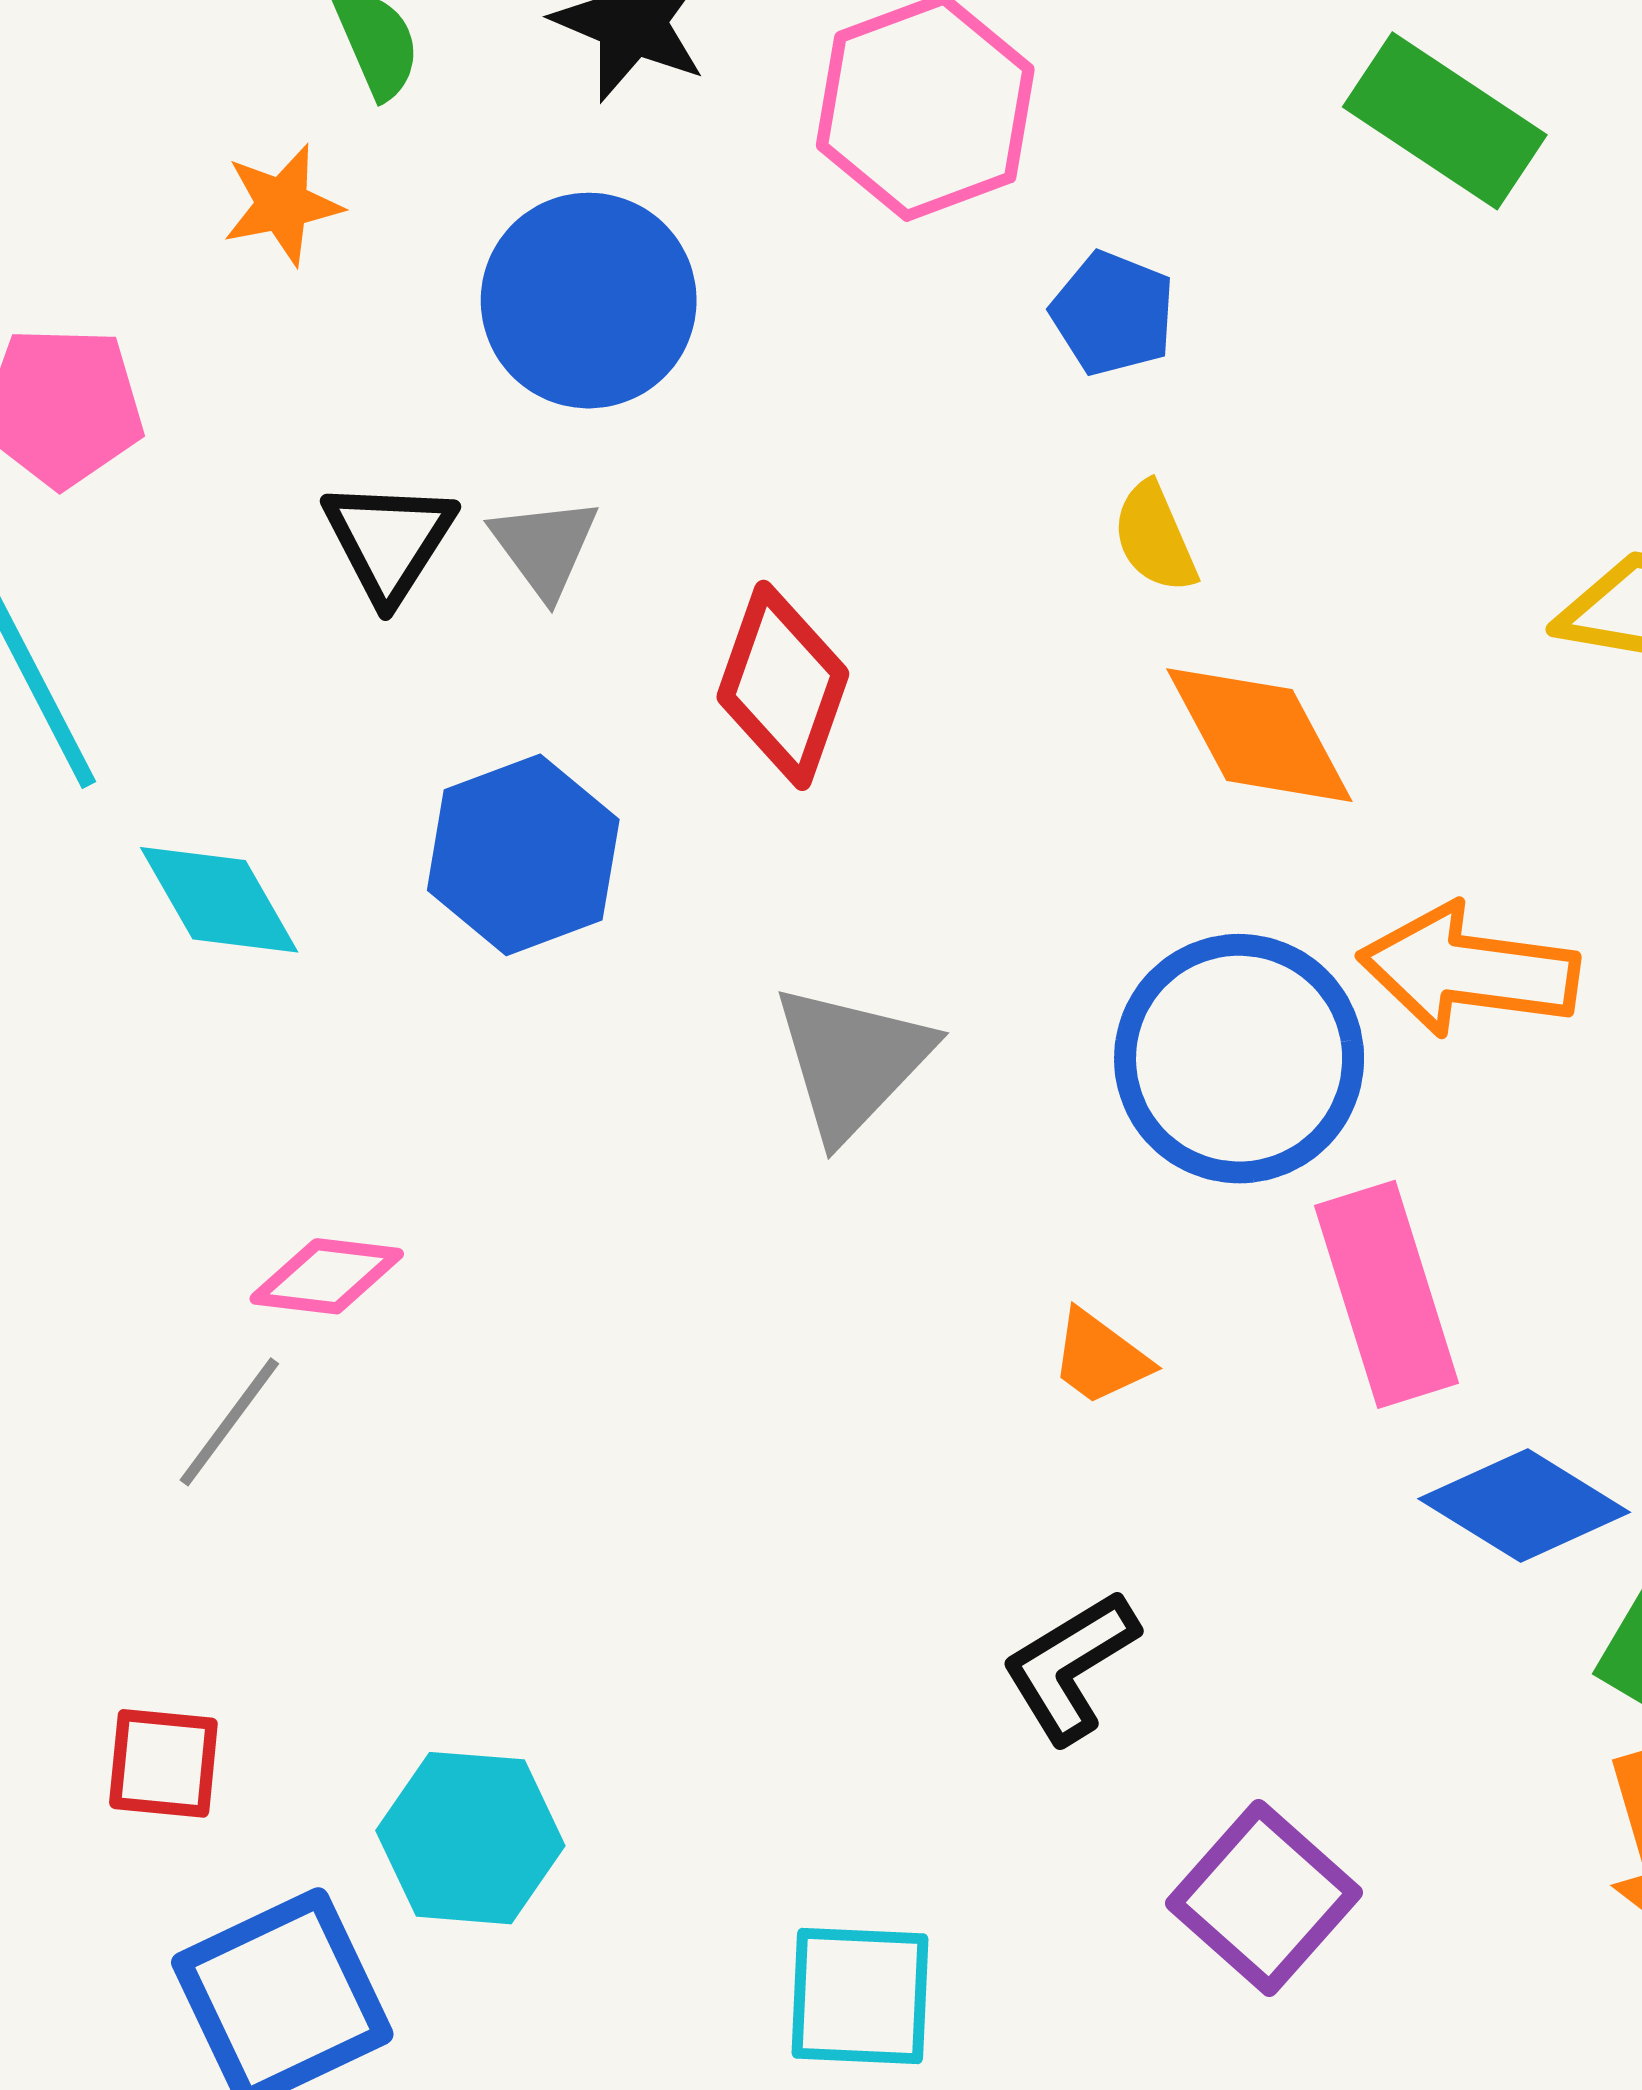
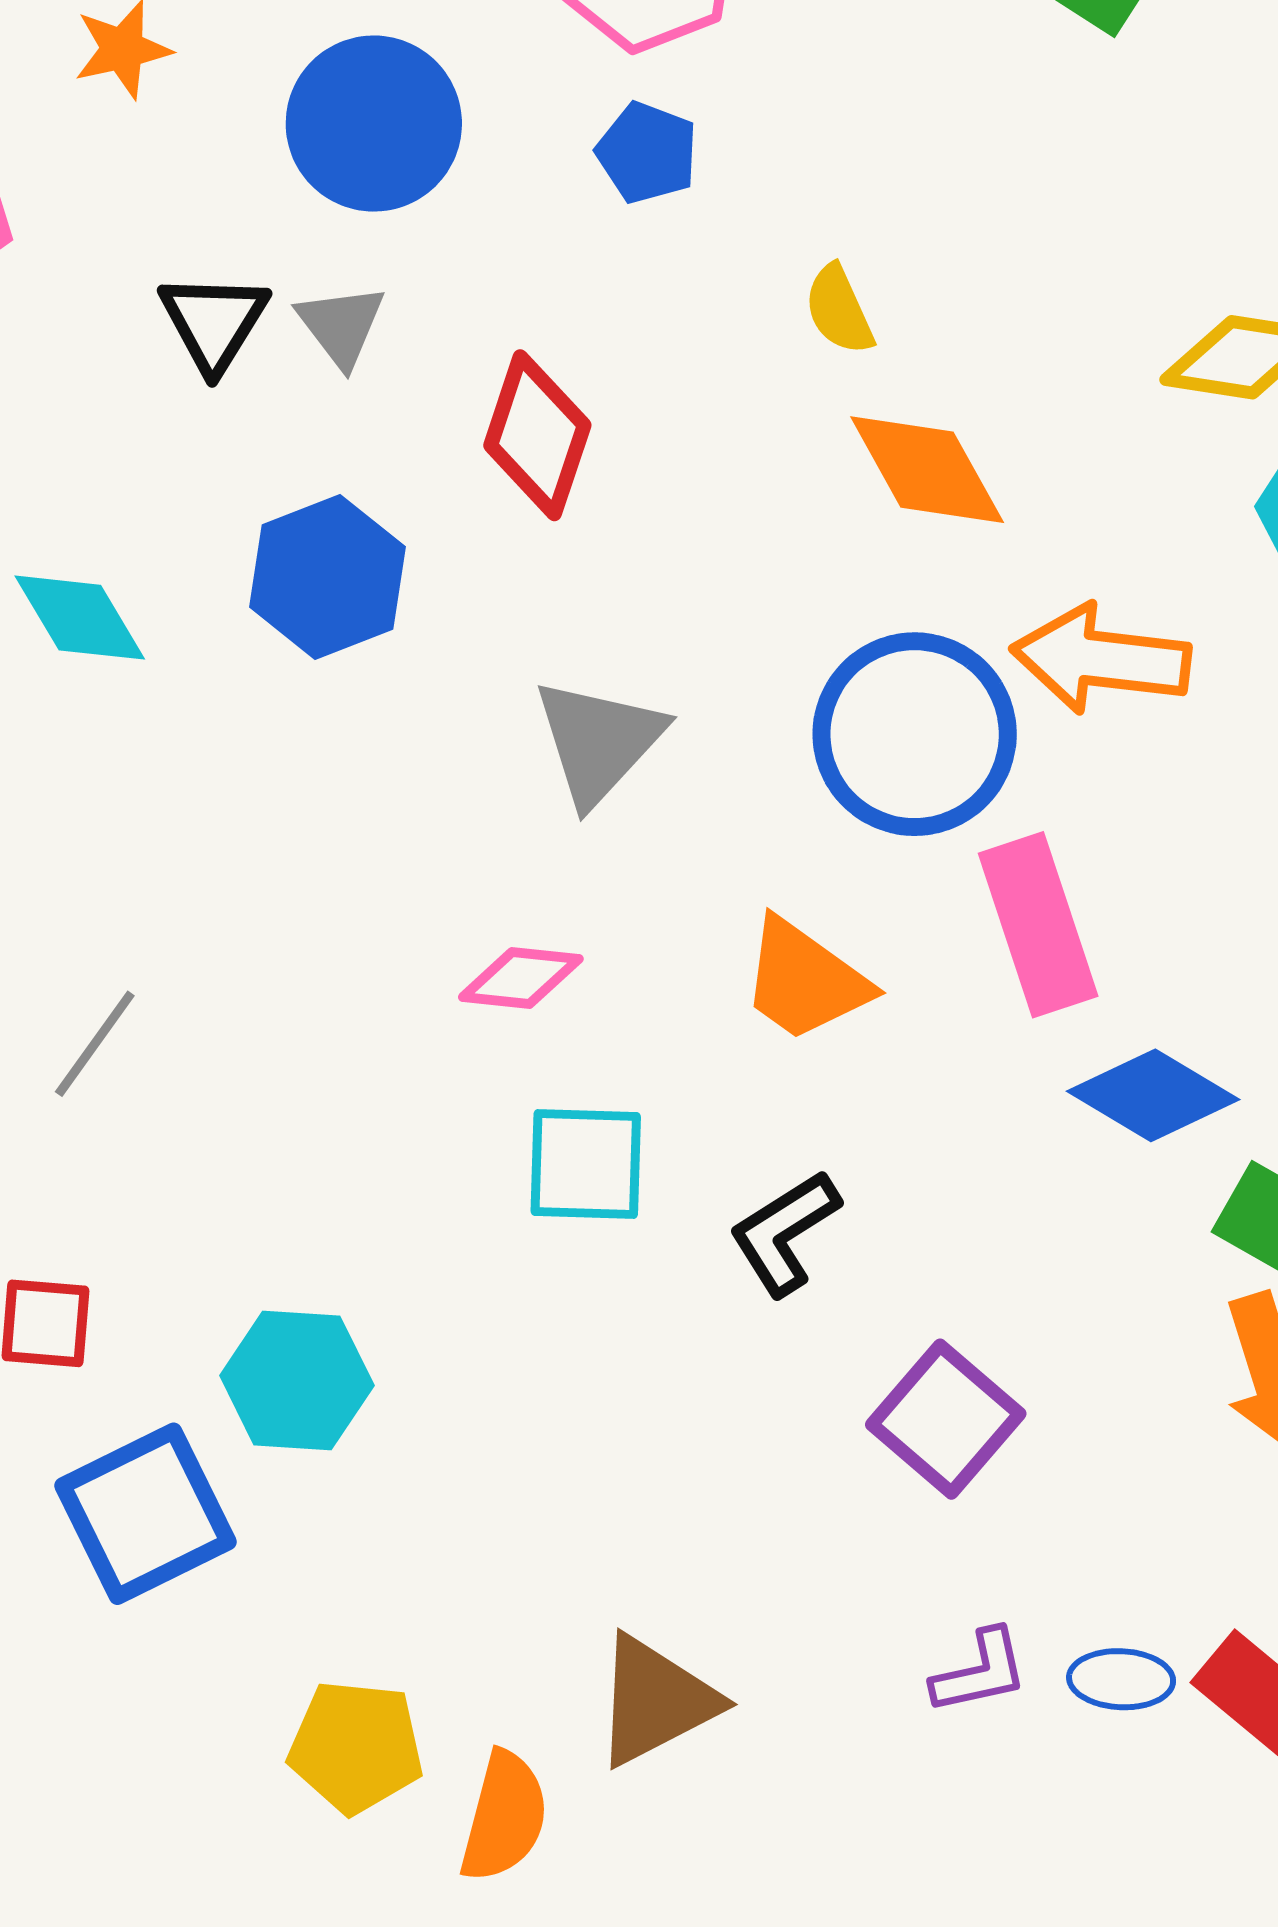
blue pentagon: (1113, 313) -> (647, 153), moved
pink diamond: (327, 1276) -> (521, 978), moved
orange trapezoid: (1100, 1358) -> (805, 980), size x1.6
cyan square: (860, 1996) -> (586, 1164), moved

